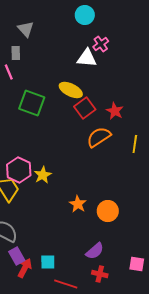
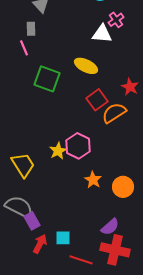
red square: (85, 108) -> (97, 100), moved
pink hexagon: (19, 170) -> (78, 146), moved
purple rectangle: (17, 256) -> (32, 221), moved
red cross: (100, 274) -> (115, 250), size x1.8

